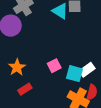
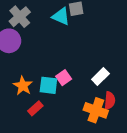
cyan square: (75, 74) -> (48, 85), moved

